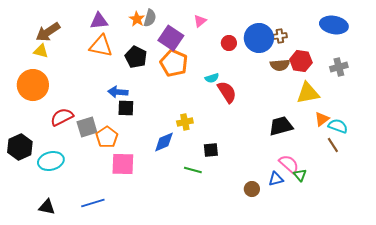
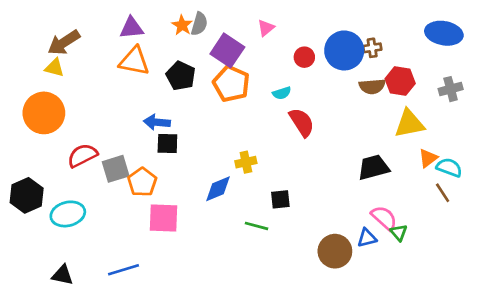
cyan semicircle: (212, 78) -> (282, 93), moved
brown circle: (252, 189) -> (335, 251), size x1.6

